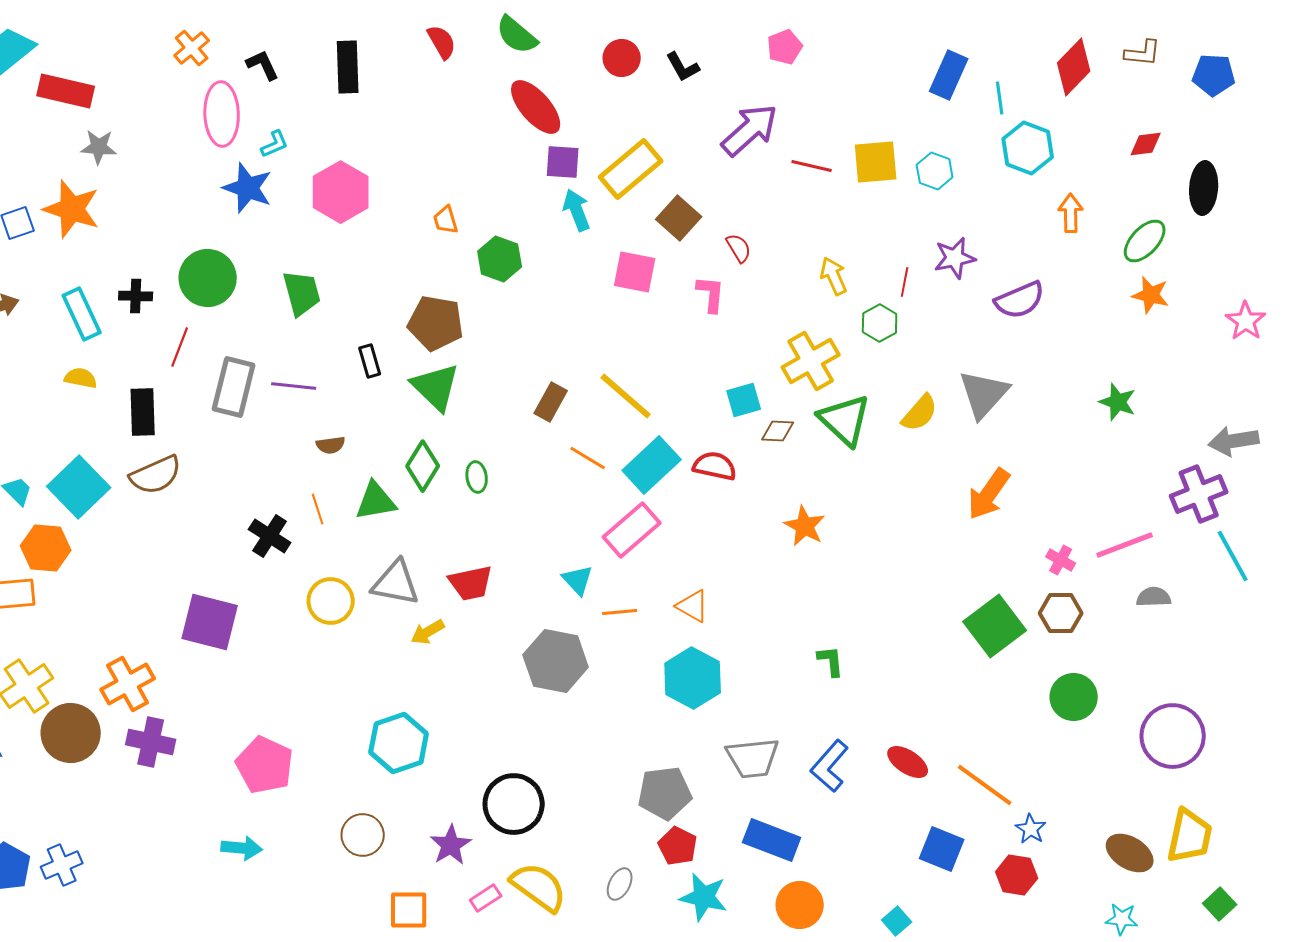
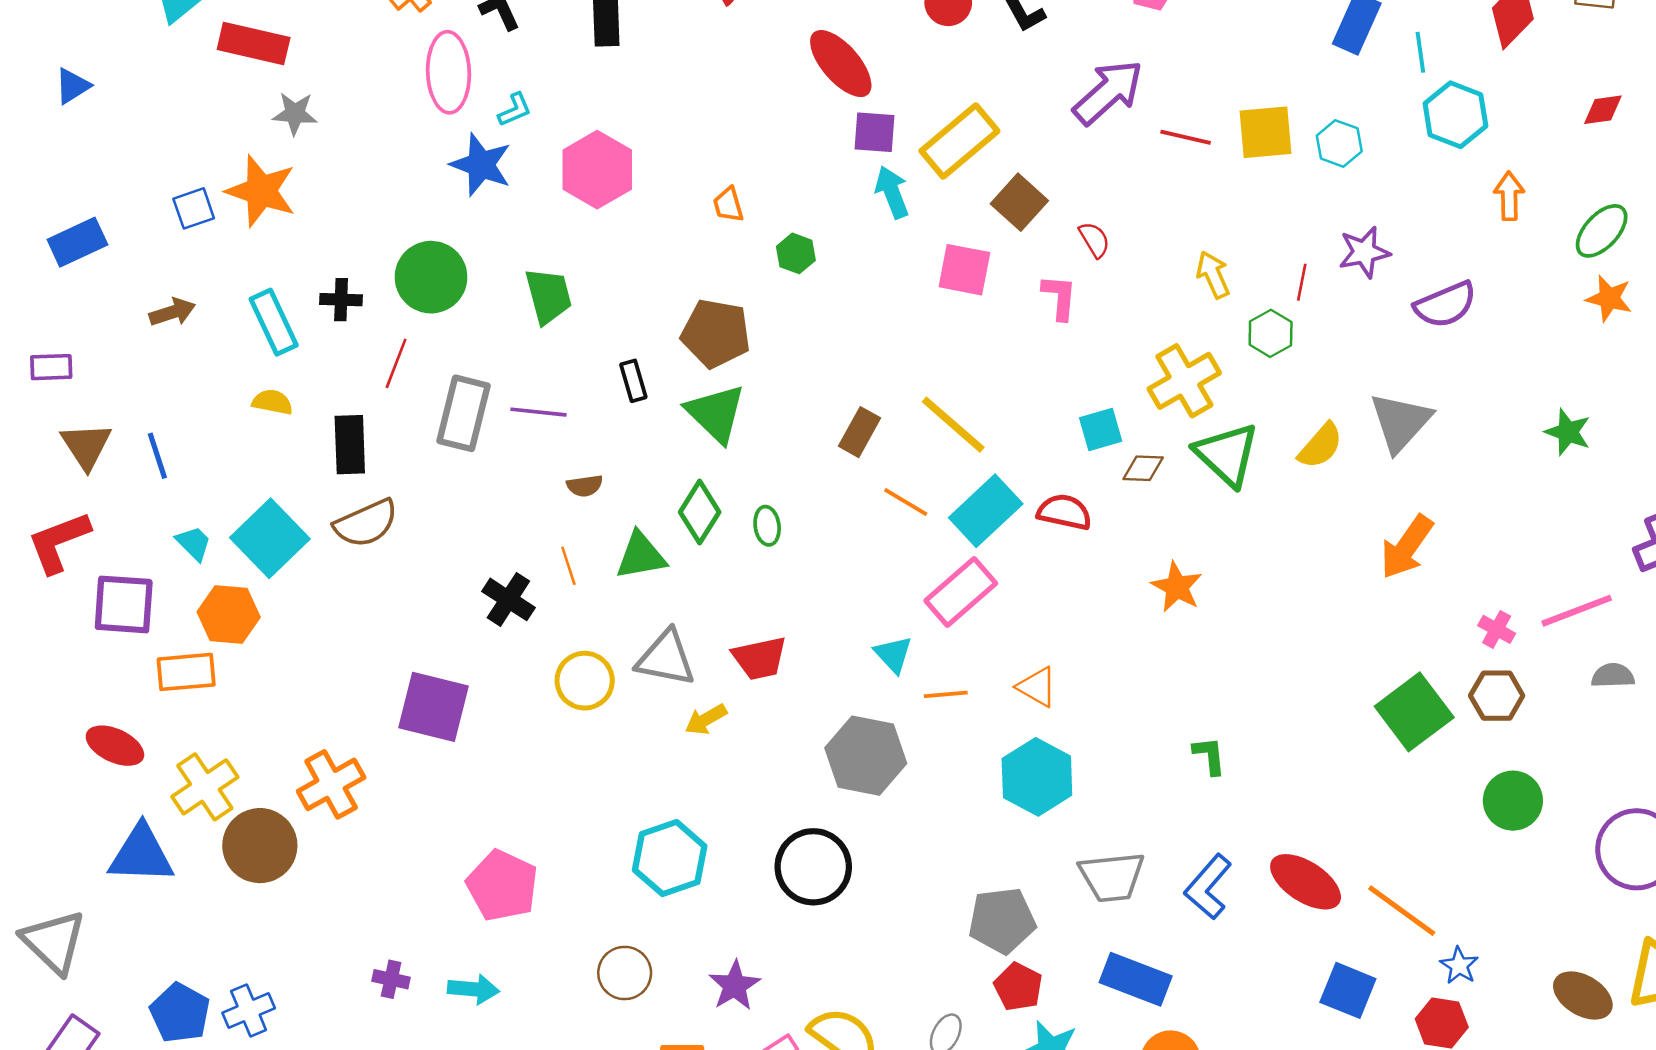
green hexagon: (500, 259) -> (796, 253), size x0.7
purple cross: (151, 742) -> (391, 979), moved, size x0.6
red ellipse: (908, 762) -> (1306, 882), size x1.4
black circle: (514, 804) -> (813, 867), moved

